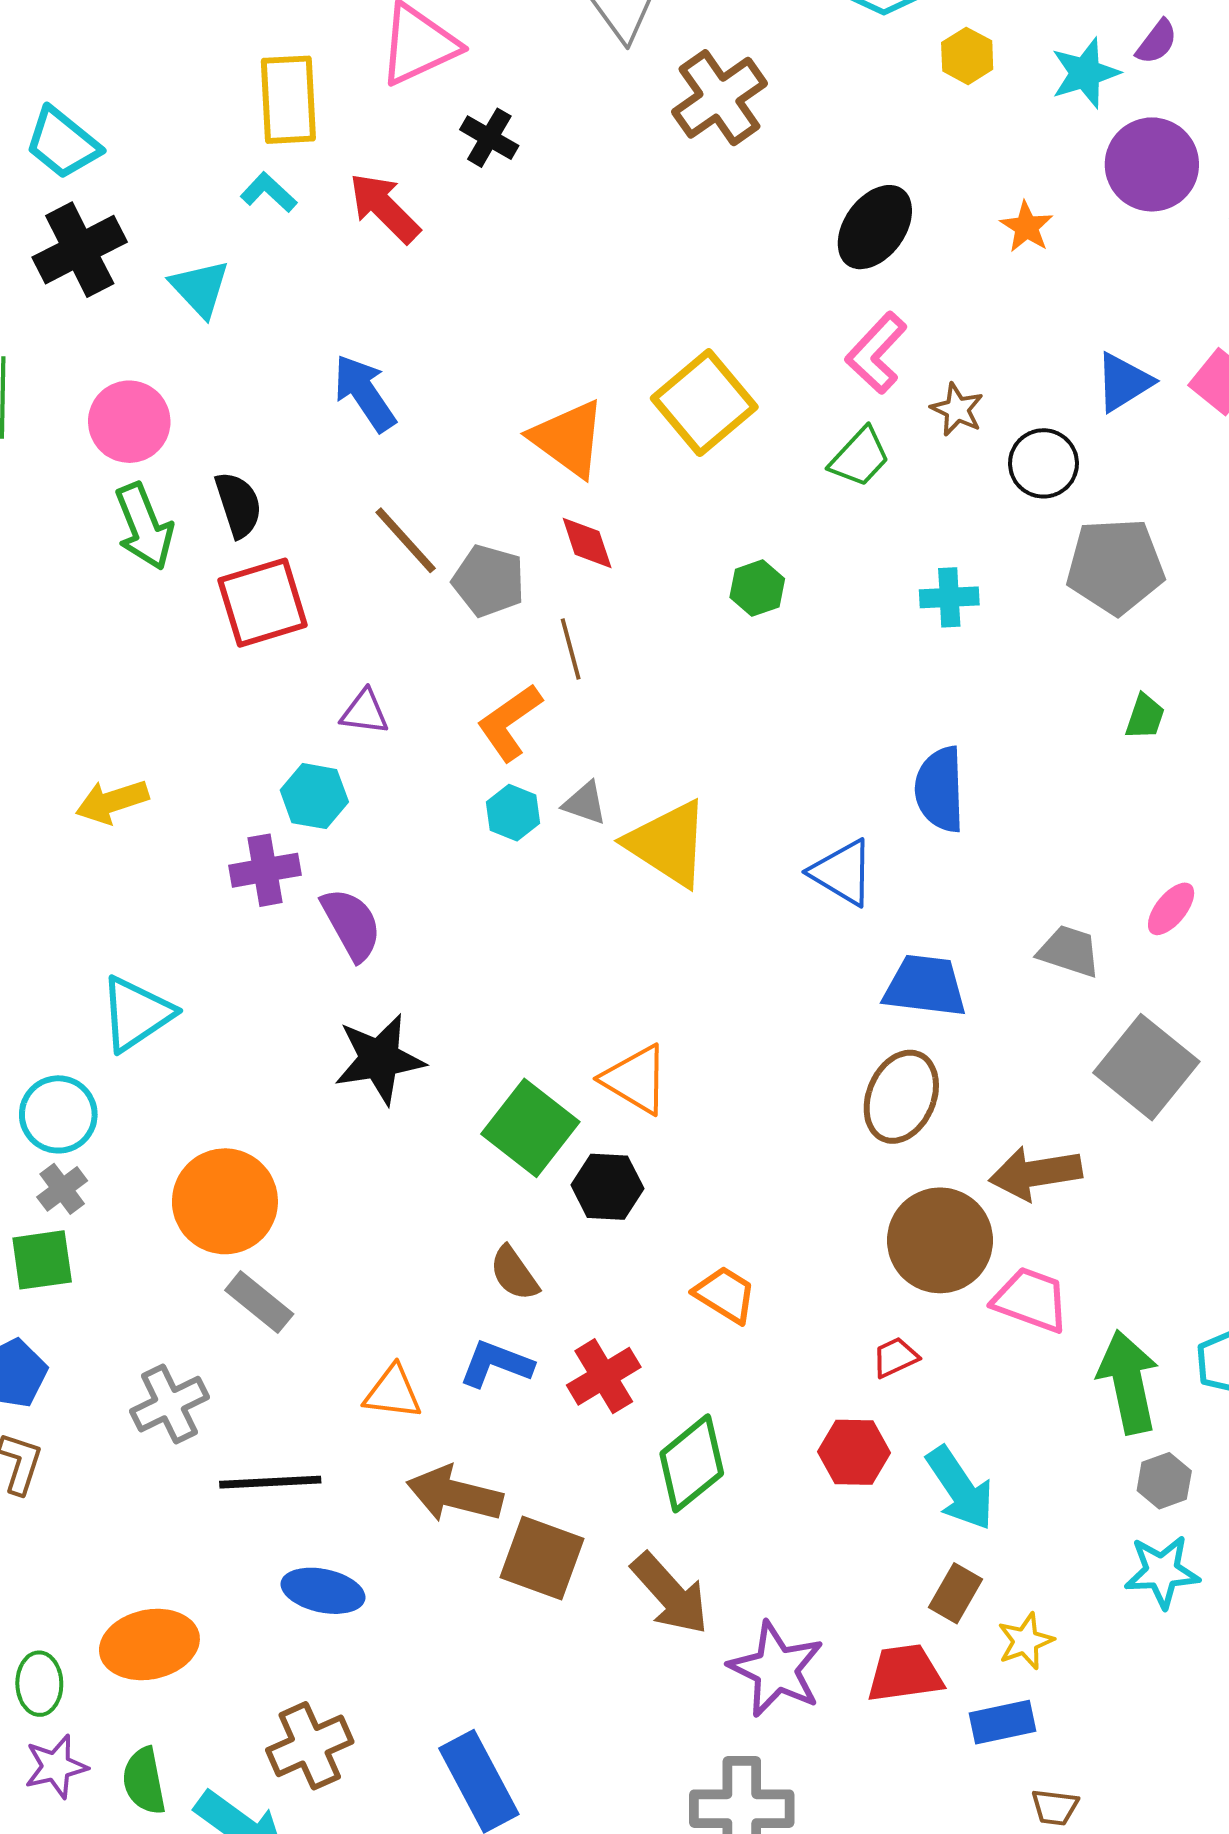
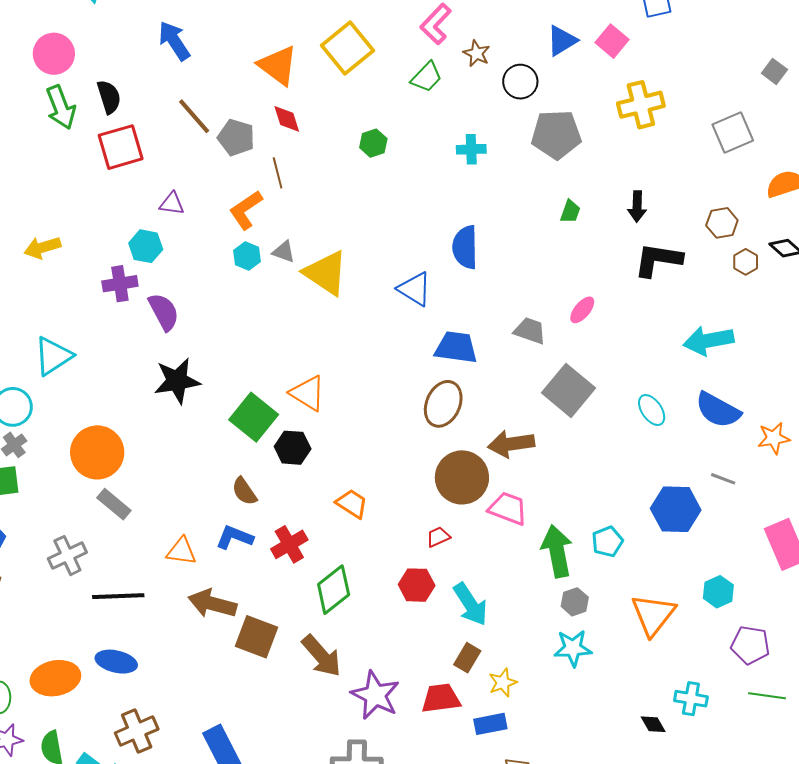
blue ellipse: (323, 1591) -> (116, 662), moved

